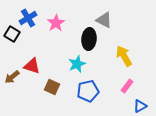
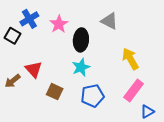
black ellipse: (89, 39) -> (81, 40), moved
red triangle: (32, 66) -> (34, 69), turned 30
pink rectangle: (127, 86) -> (134, 90), size x1.5

